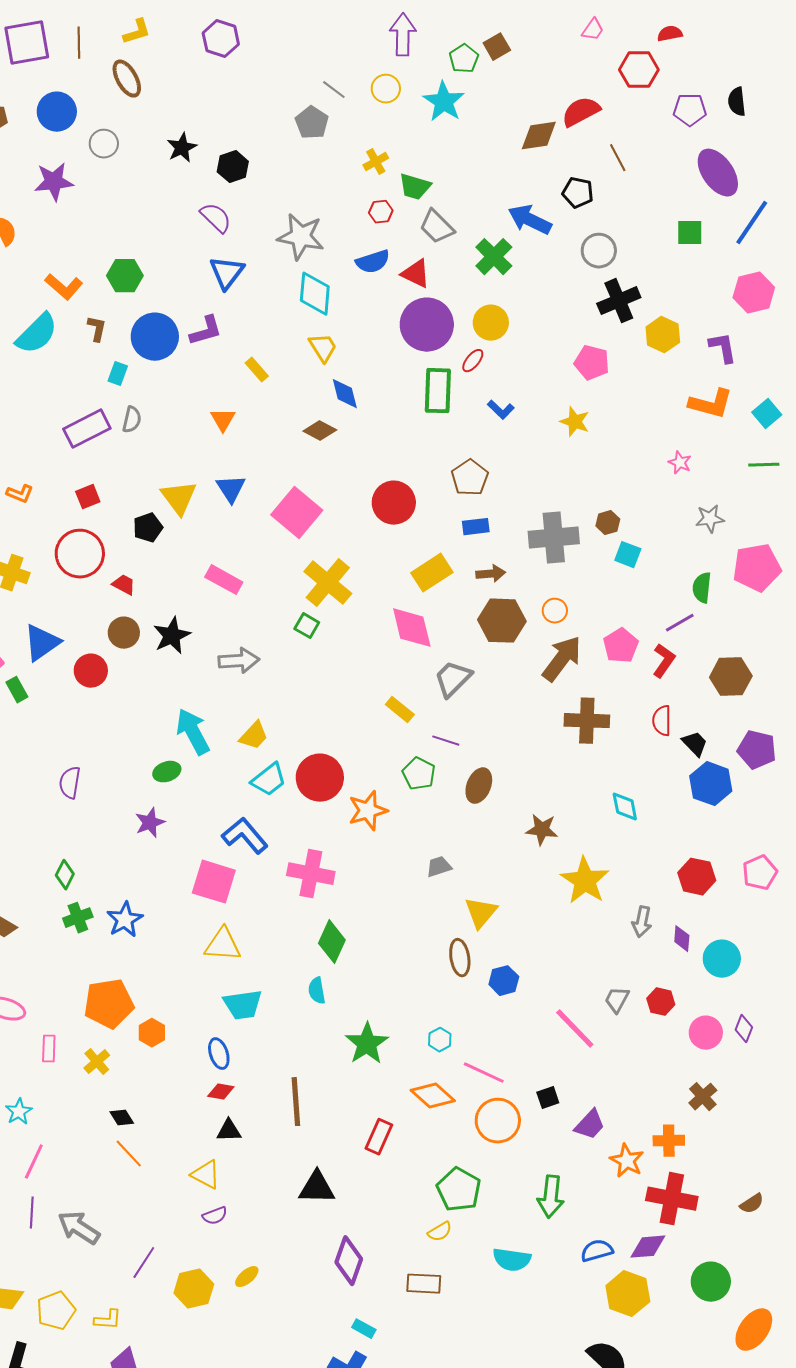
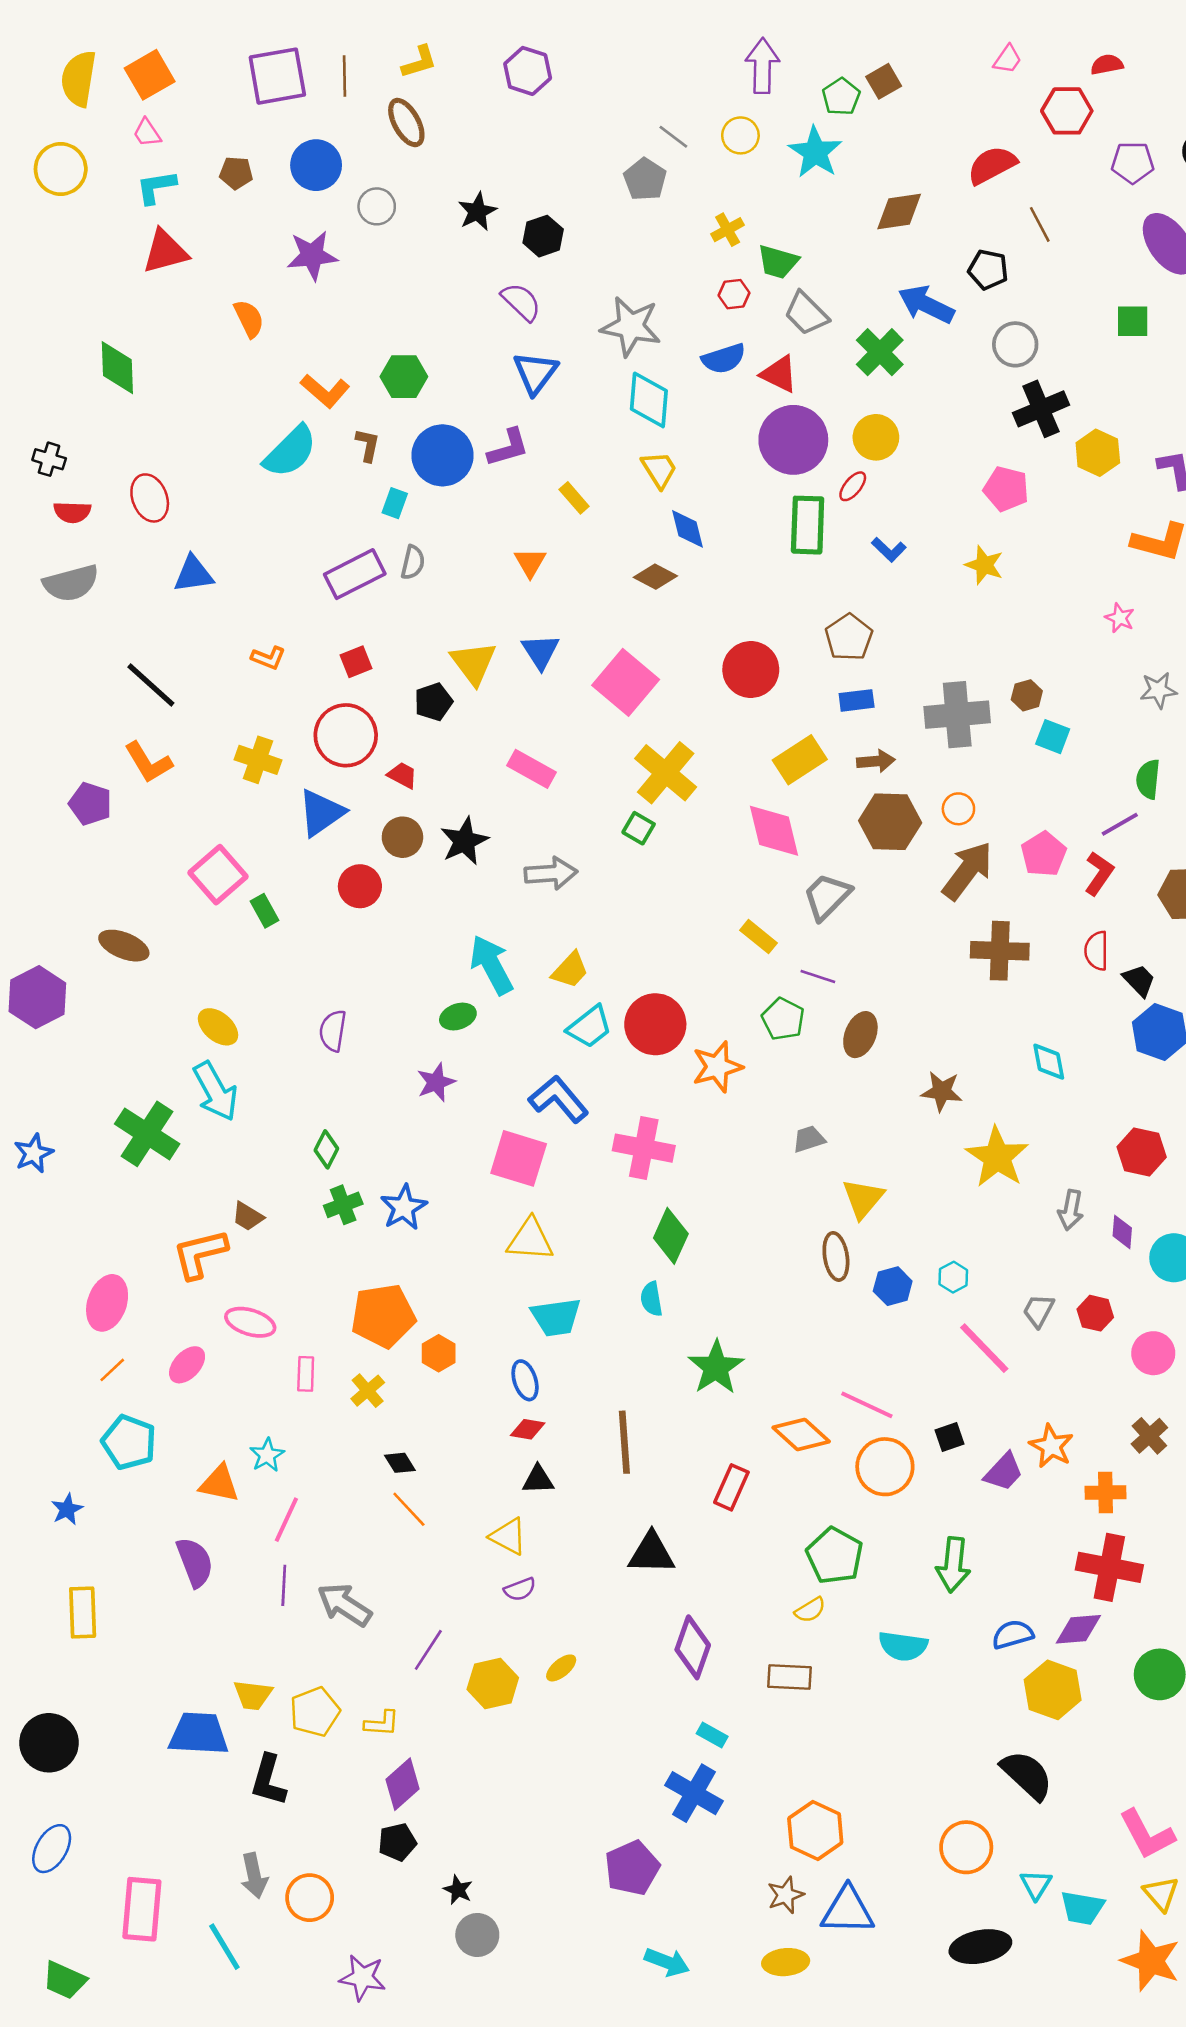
brown diamond: (539, 136) -> (899, 212), moved
blue triangle: (42, 643) -> (321, 813), moved
cyan hexagon: (440, 1040) -> (953, 1277), moved
orange star: (627, 1161) -> (1051, 1446), moved

